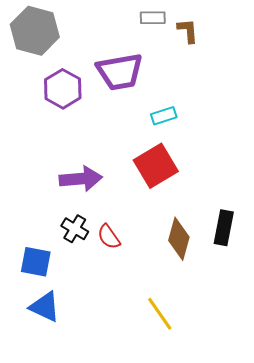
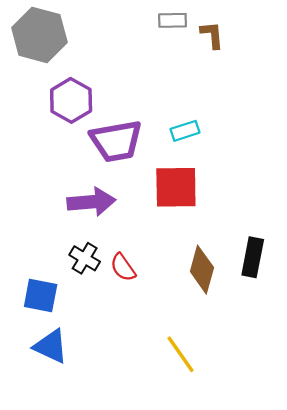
purple trapezoid: (120, 72) -> (116, 141), moved
red square: (156, 166) -> (176, 187), turned 30

